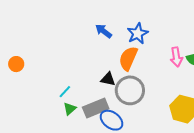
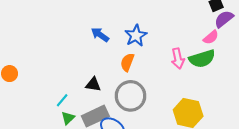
orange semicircle: (128, 58) -> (127, 62), size x0.7
black triangle: (108, 79) -> (93, 84), moved

